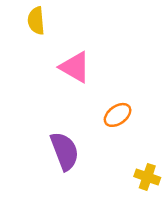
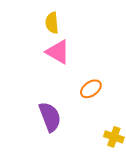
yellow semicircle: (36, 21) -> (52, 23), moved

